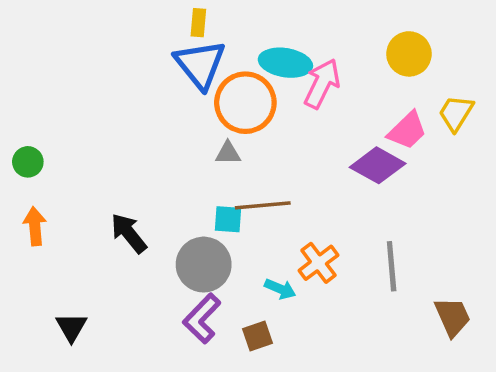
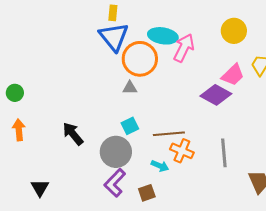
brown line: (263, 205) -> (169, 134), moved
cyan square: (228, 219) -> (130, 126), turned -30
orange cross: (318, 263) -> (182, 151), turned -30

